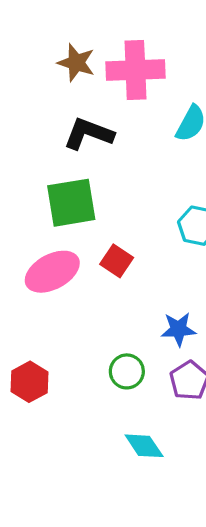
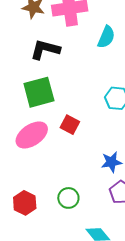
green circle: (127, 371) -> (68, 198), moved

